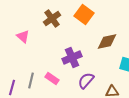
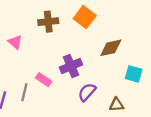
brown cross: (52, 19) -> (48, 22), turned 30
pink rectangle: (52, 79) -> (44, 80), moved

